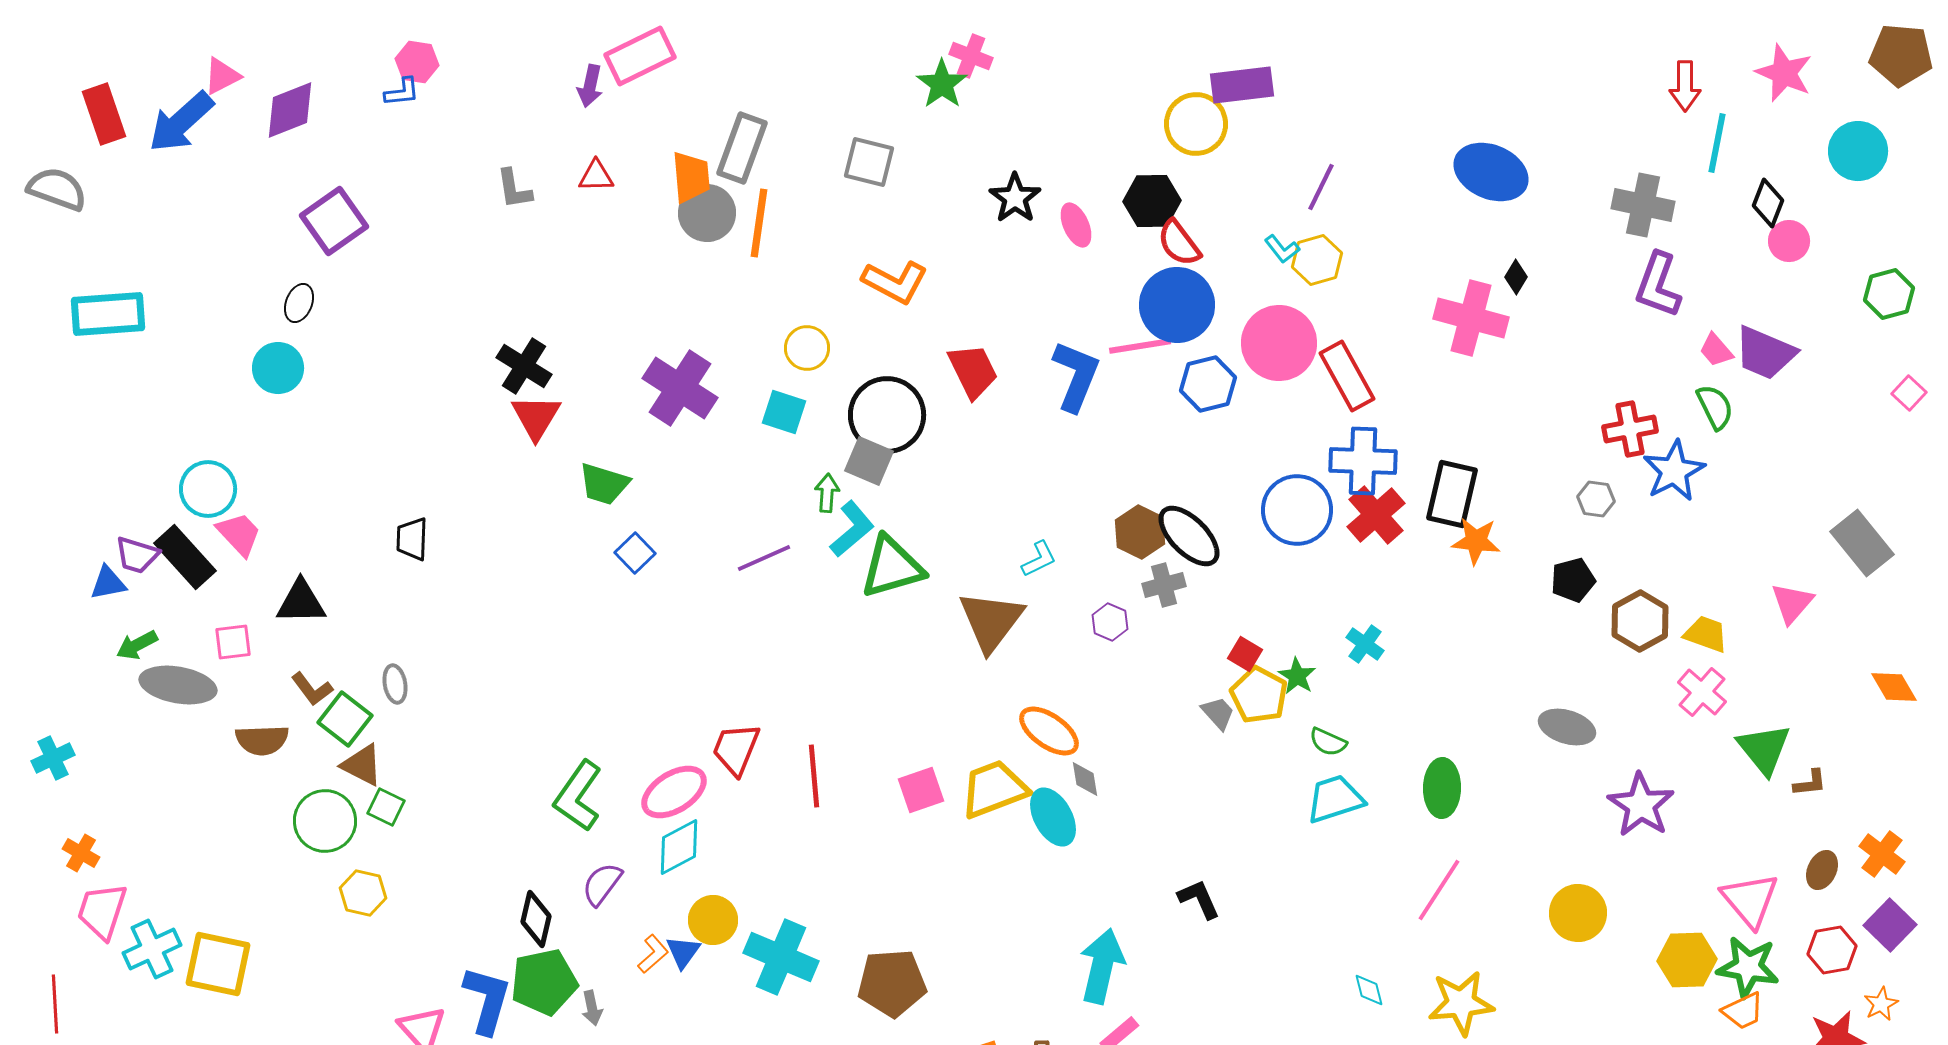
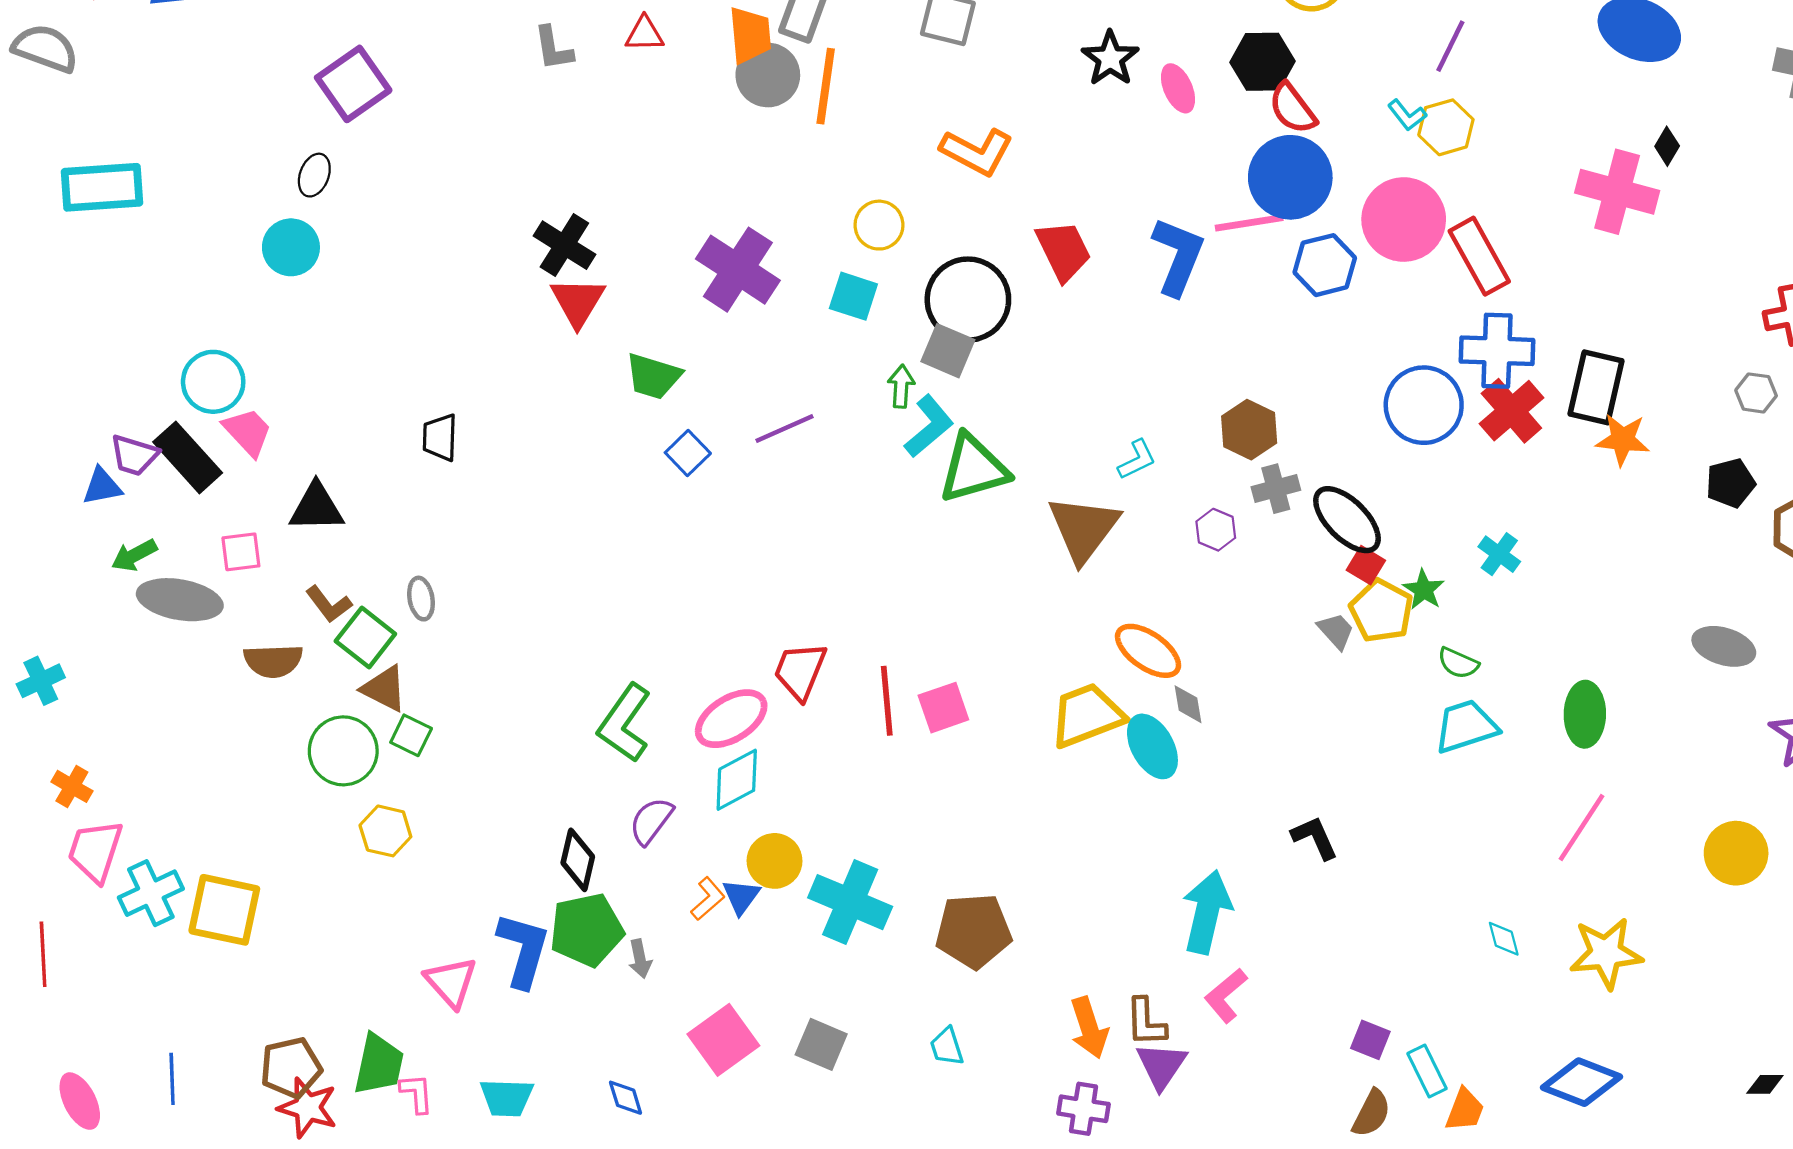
black ellipse: (1189, 536) -> (1347, 520), moved
purple line: (764, 558) -> (785, 429), moved
pink square: (921, 790) -> (943, 708), moved

